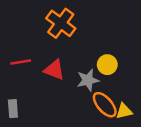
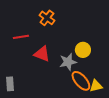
orange cross: (61, 23) -> (47, 18), size x0.7
red line: (21, 62) -> (21, 37), moved

